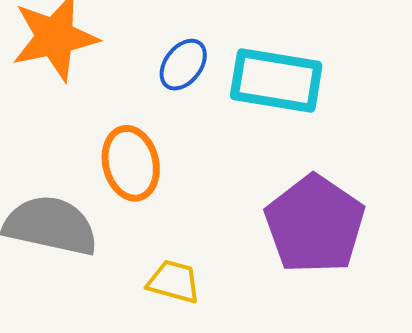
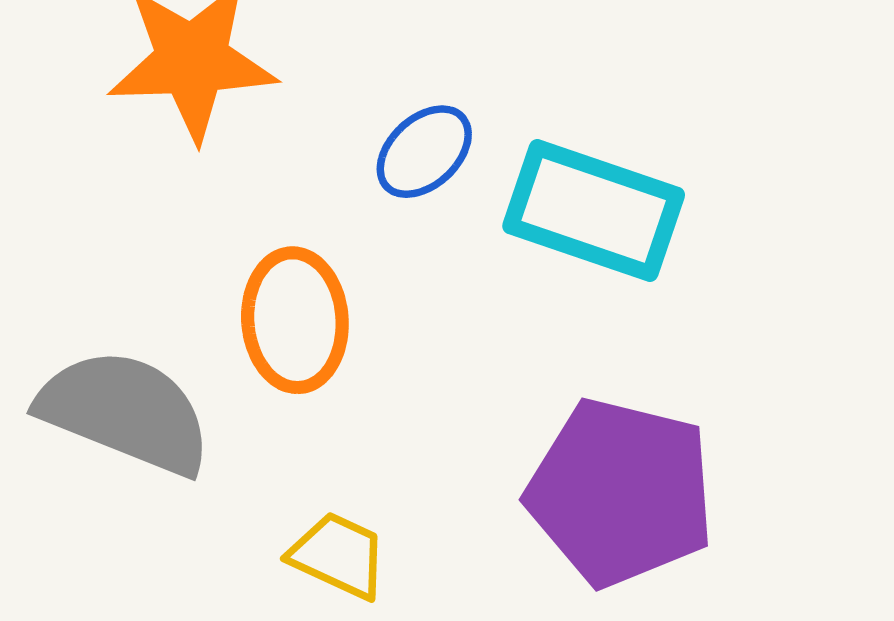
purple pentagon: (315, 224) -> (621, 492), turned -30

